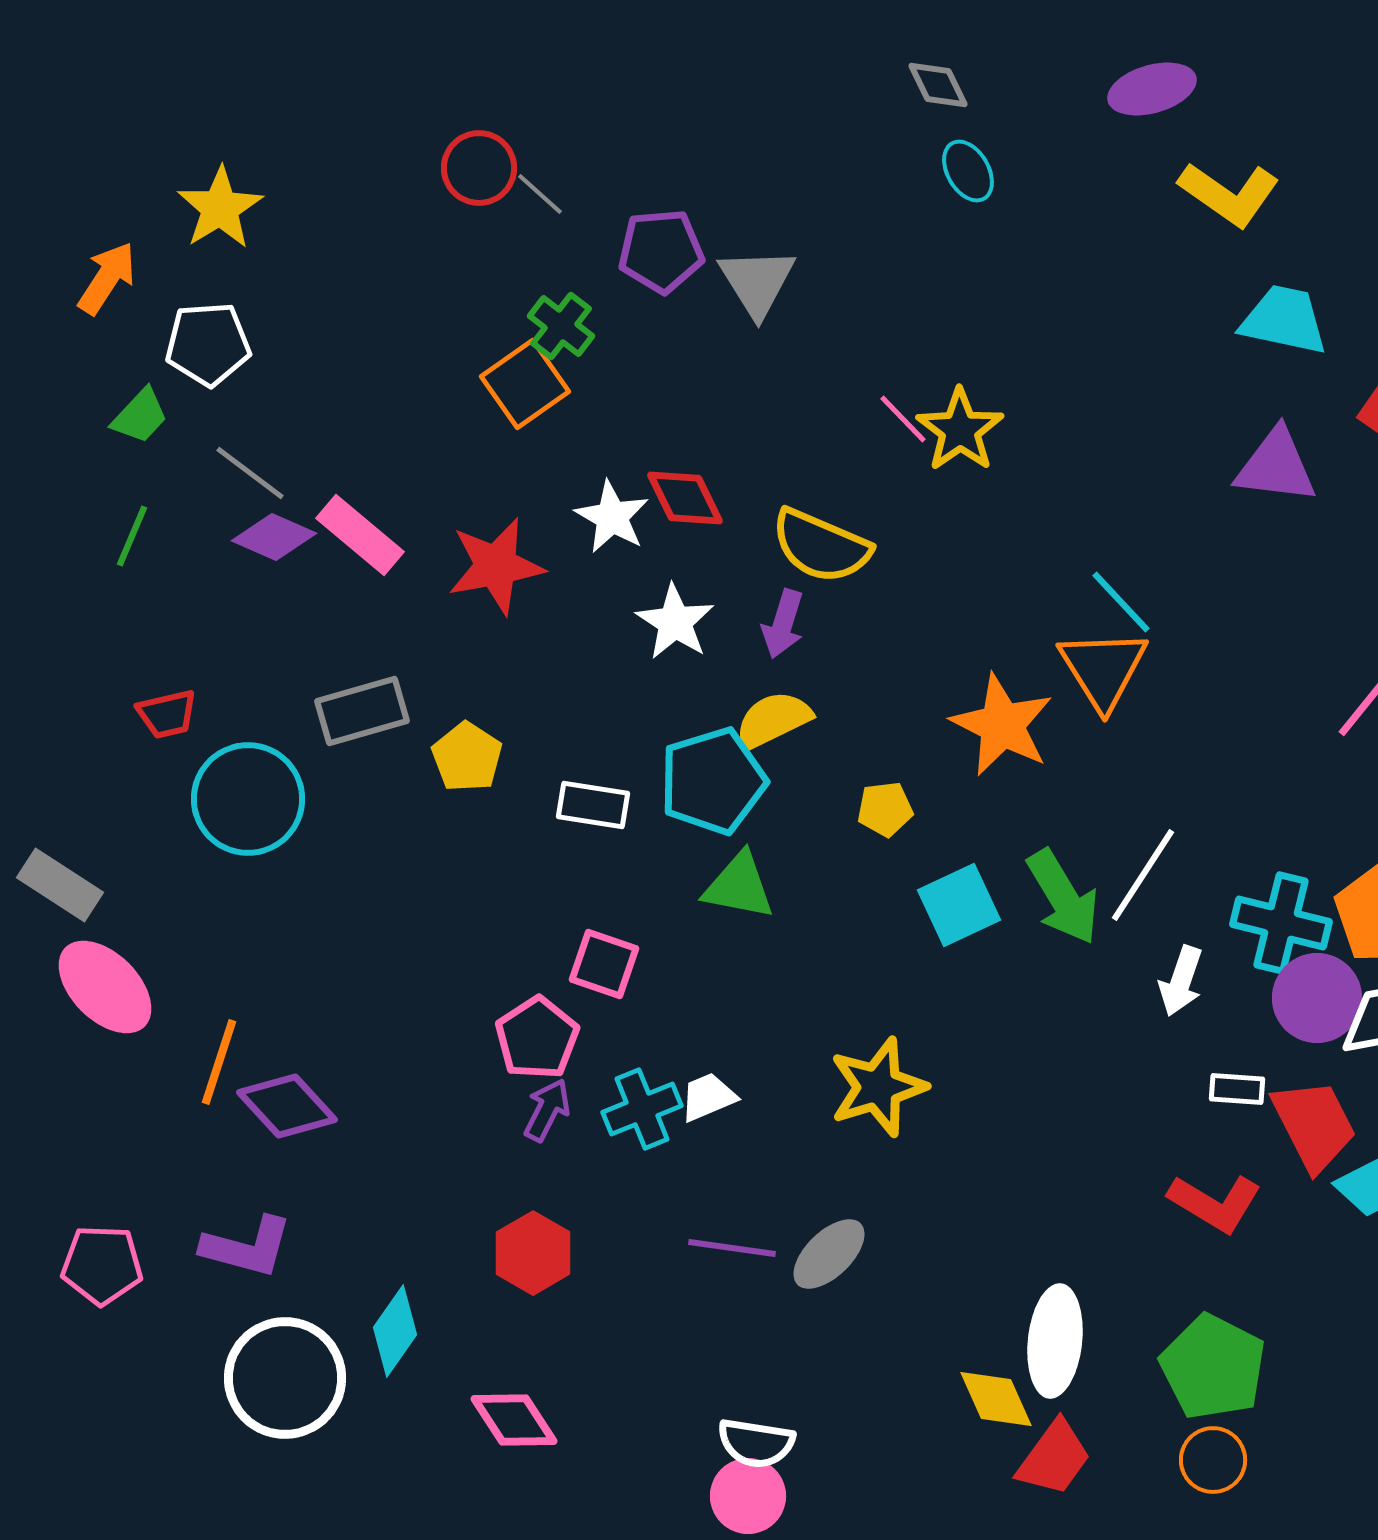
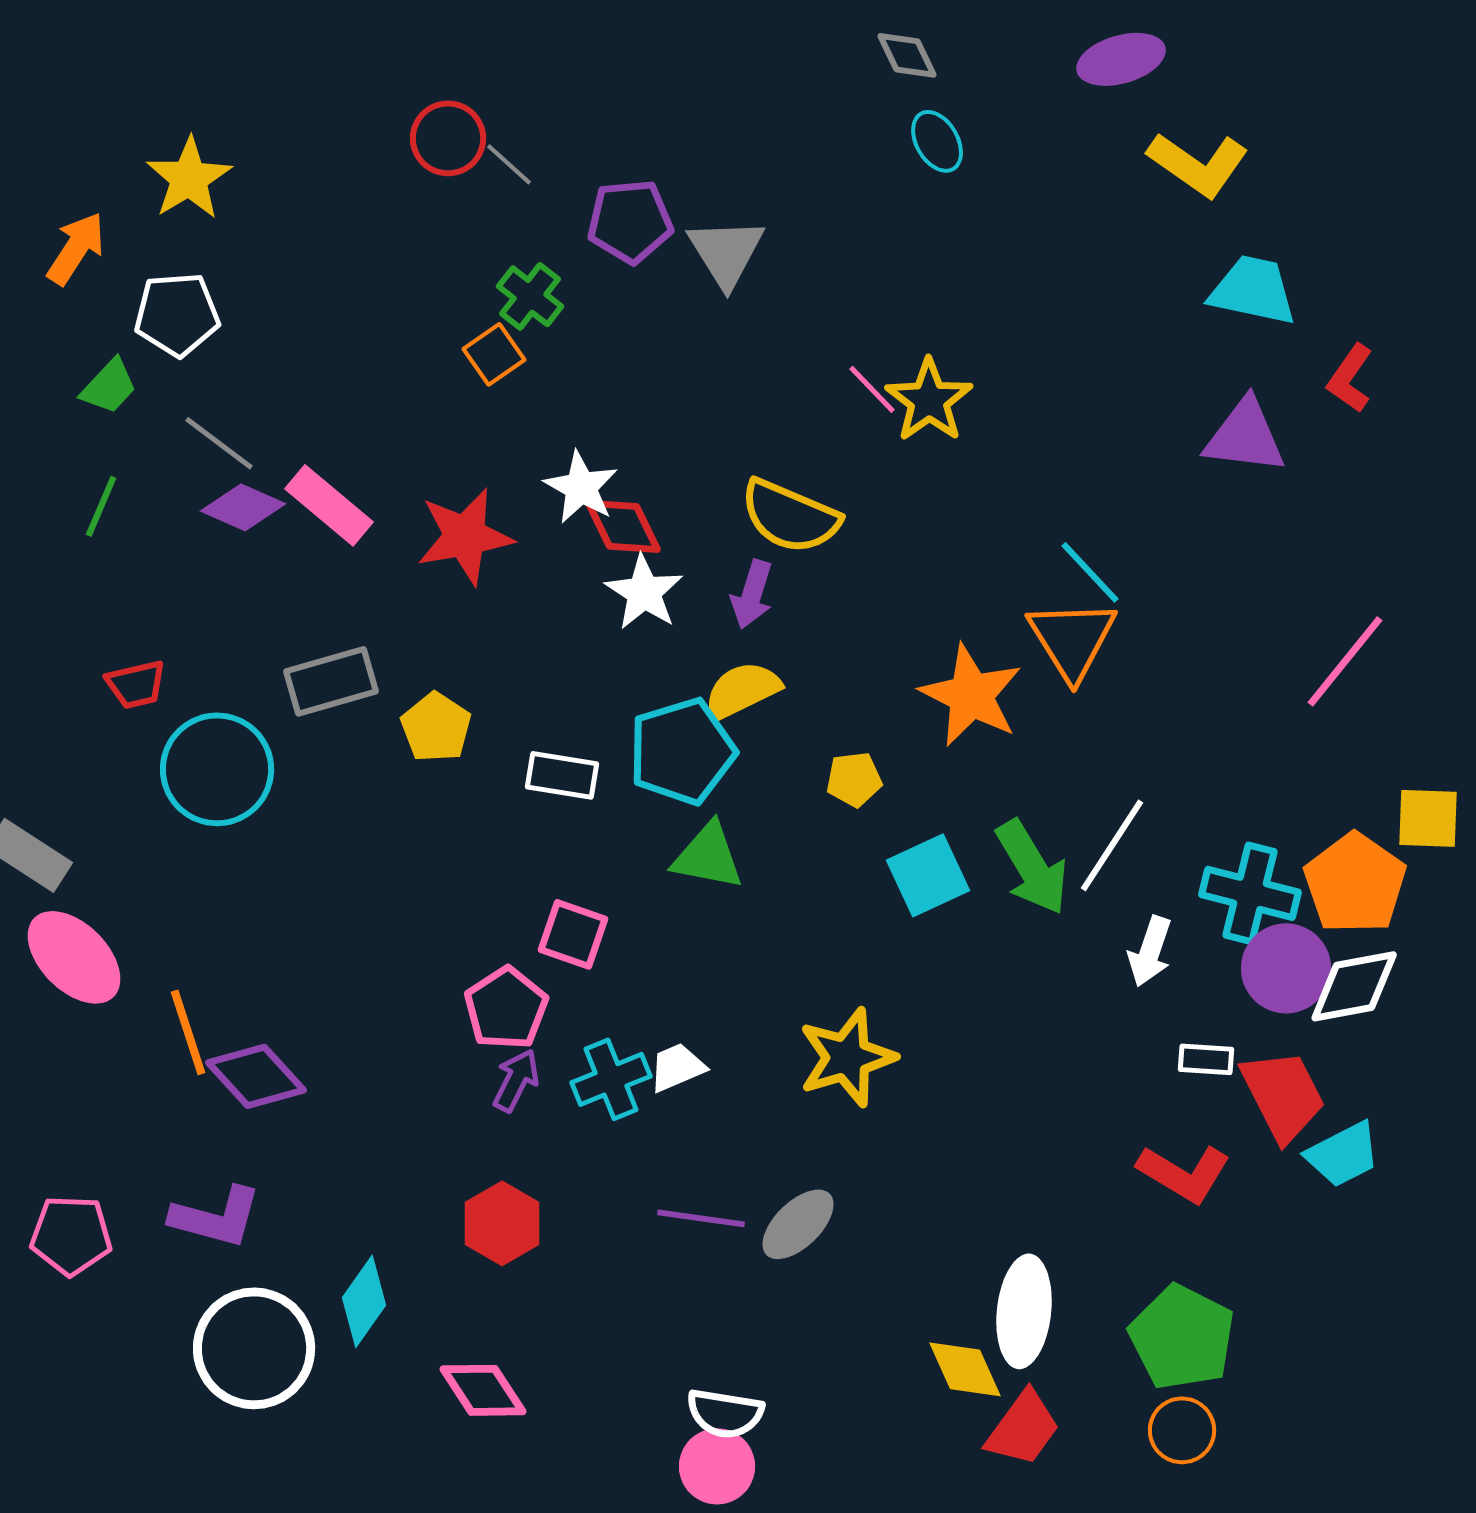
orange square: (525, 384) -> (494, 354), size x0.7
red diamond: (685, 498) -> (623, 526), moved
orange line: (219, 1062) -> (188, 1032), turned -36

